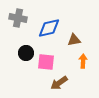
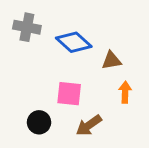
blue diamond: (49, 28) -> (74, 42), turned 55
black circle: (26, 53) -> (39, 122), moved

